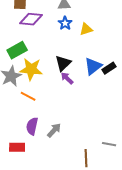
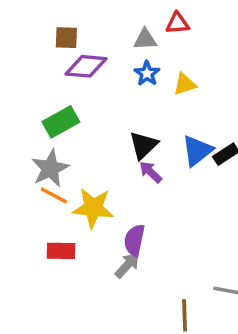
yellow star: (31, 69) -> (93, 208), moved
orange line: (28, 96) -> (54, 195), moved
purple semicircle: (32, 126) -> (134, 240), moved
red rectangle: (17, 147) -> (61, 251), moved

